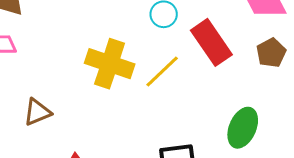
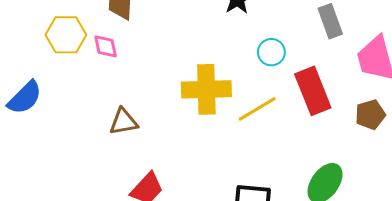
yellow cross: (110, 64) -> (206, 89), turned -33

